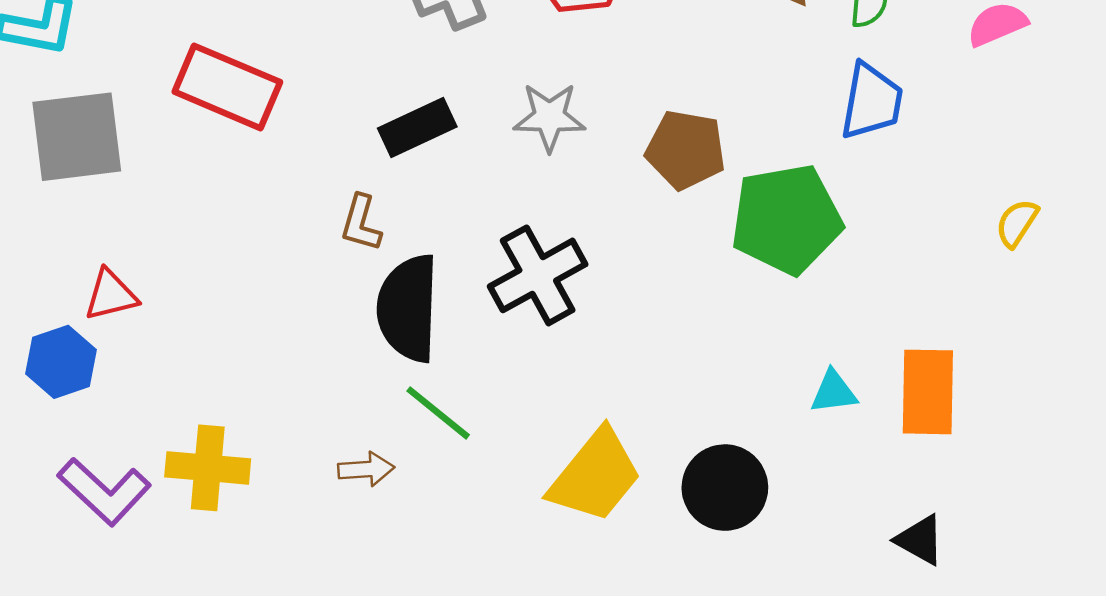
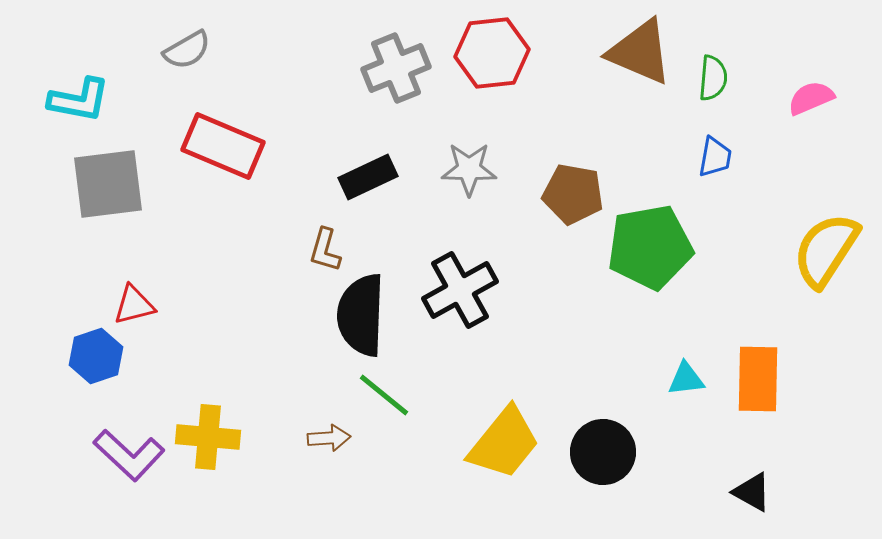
blue trapezoid: (872, 101) -> (715, 157), size x0.7
yellow semicircle: (1017, 223) -> (826, 250), size x2.0

